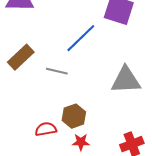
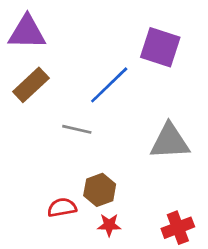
brown rectangle: (21, 57) -> (31, 85), moved

